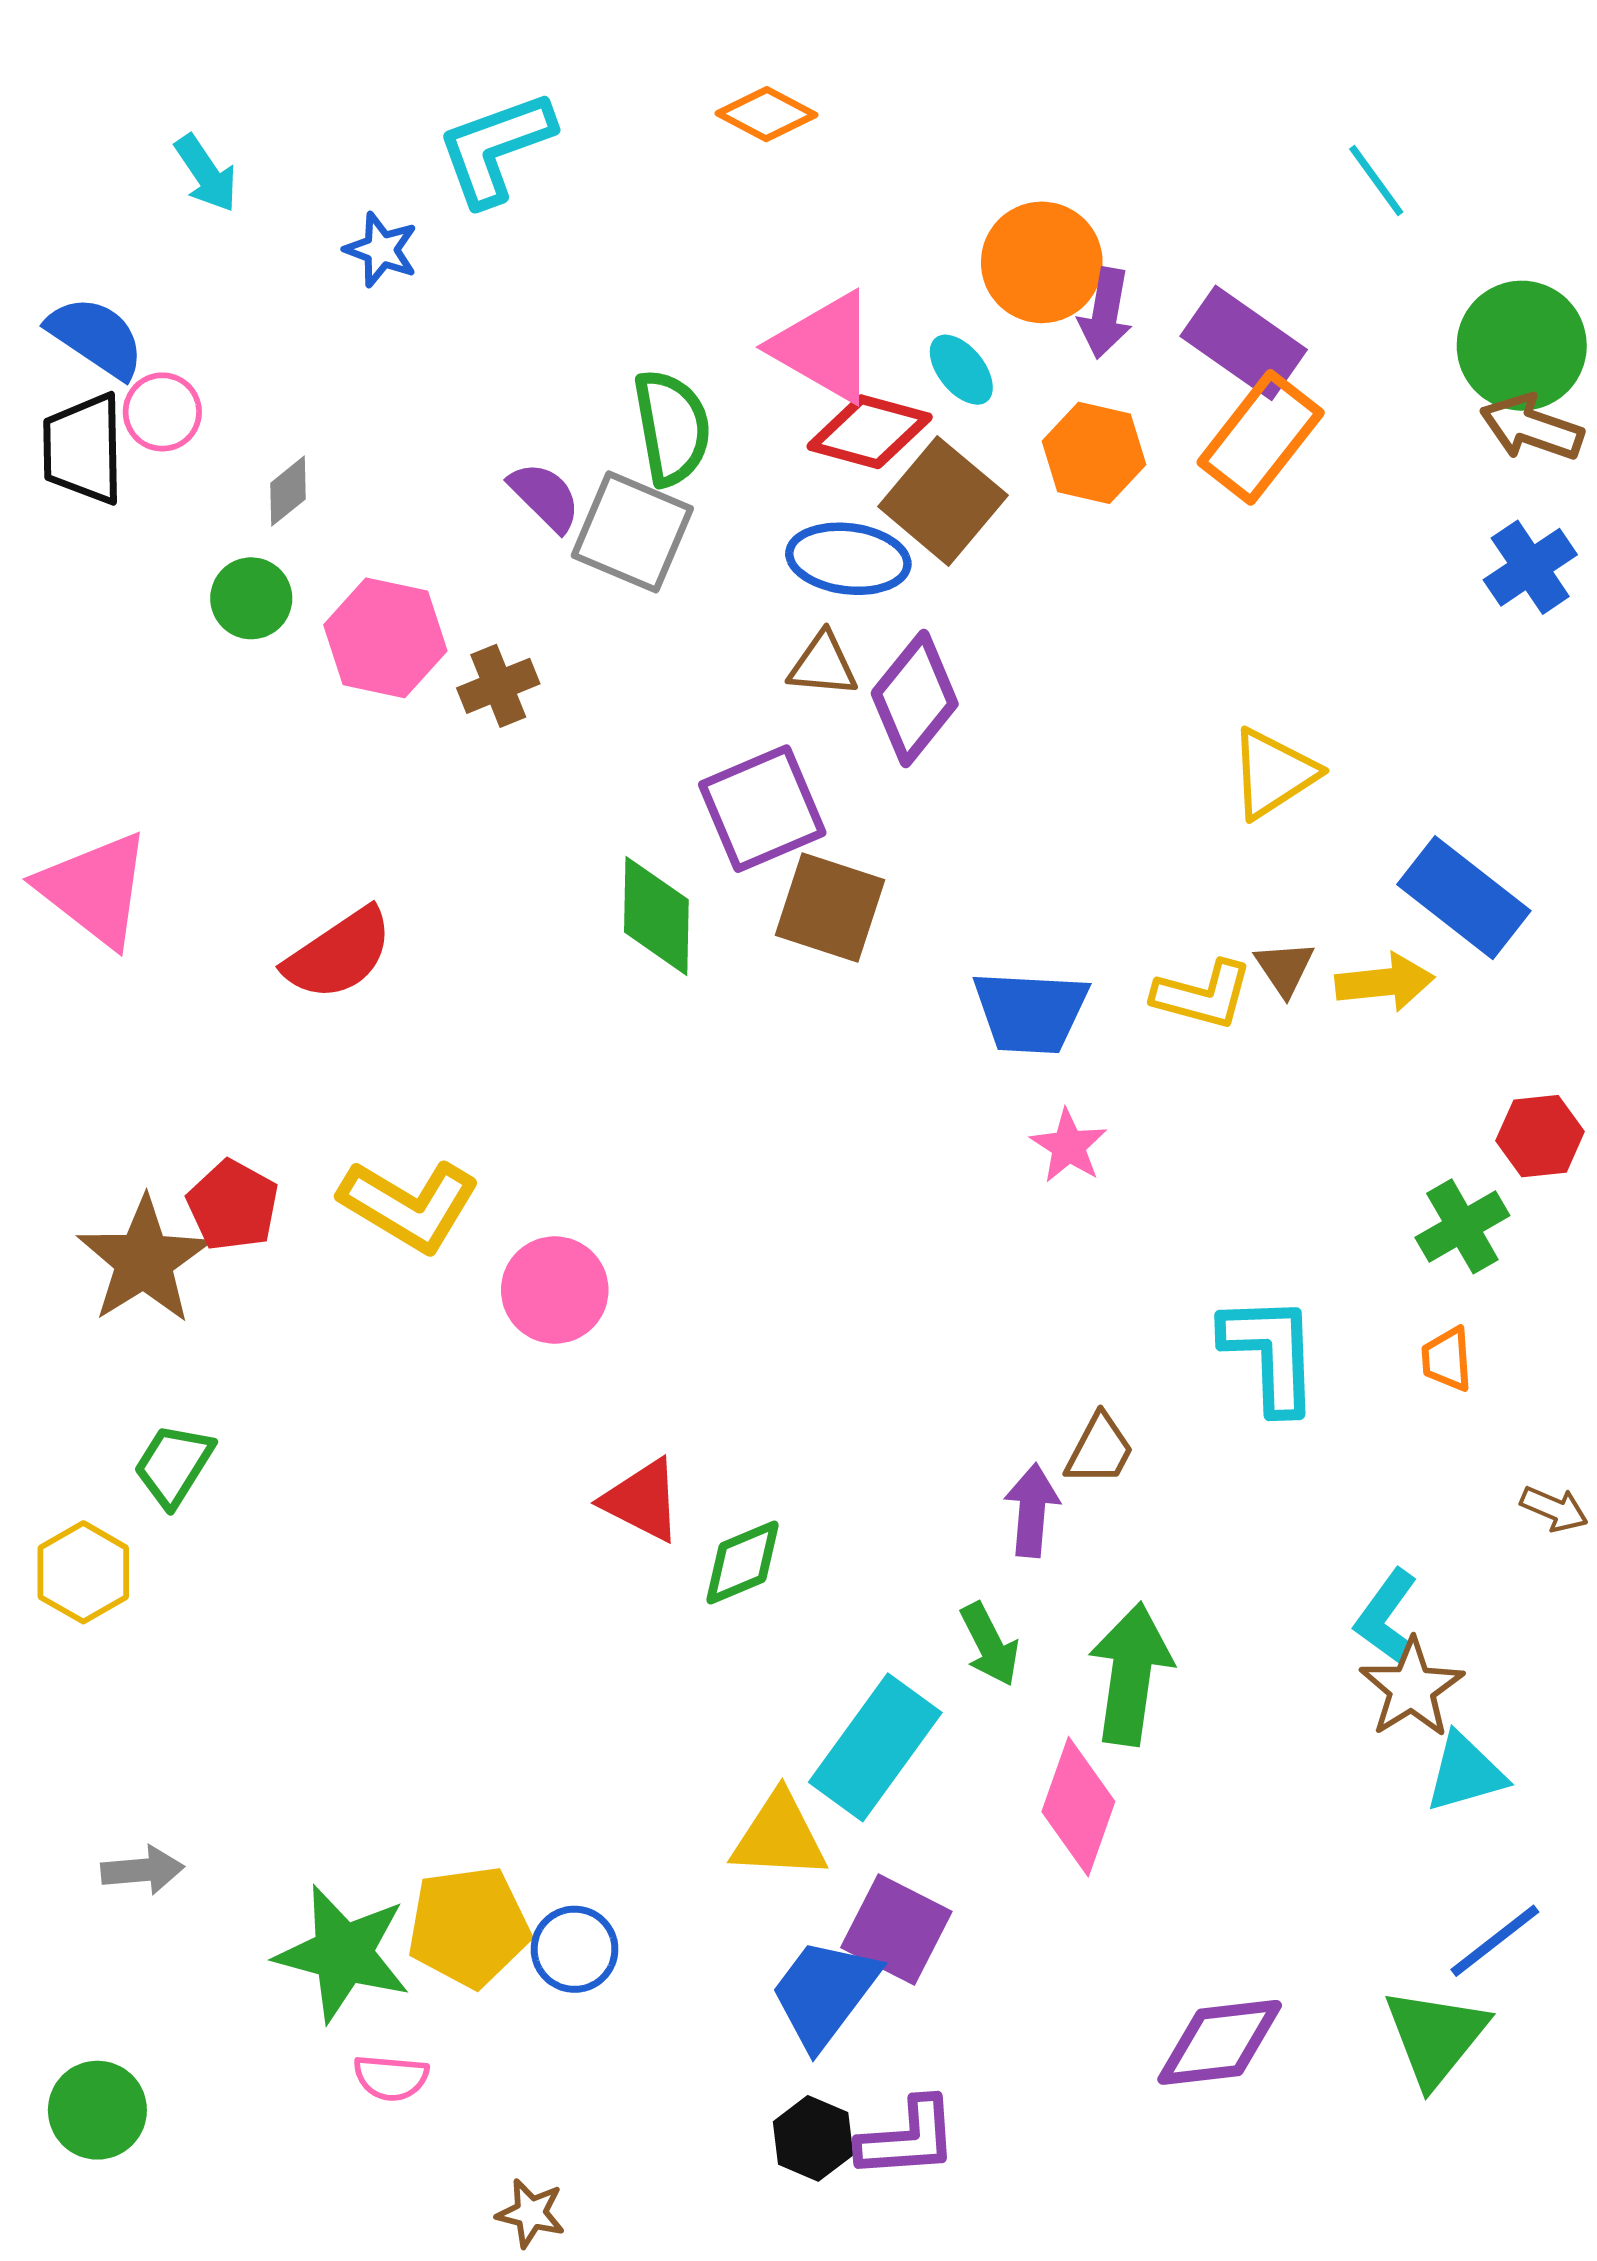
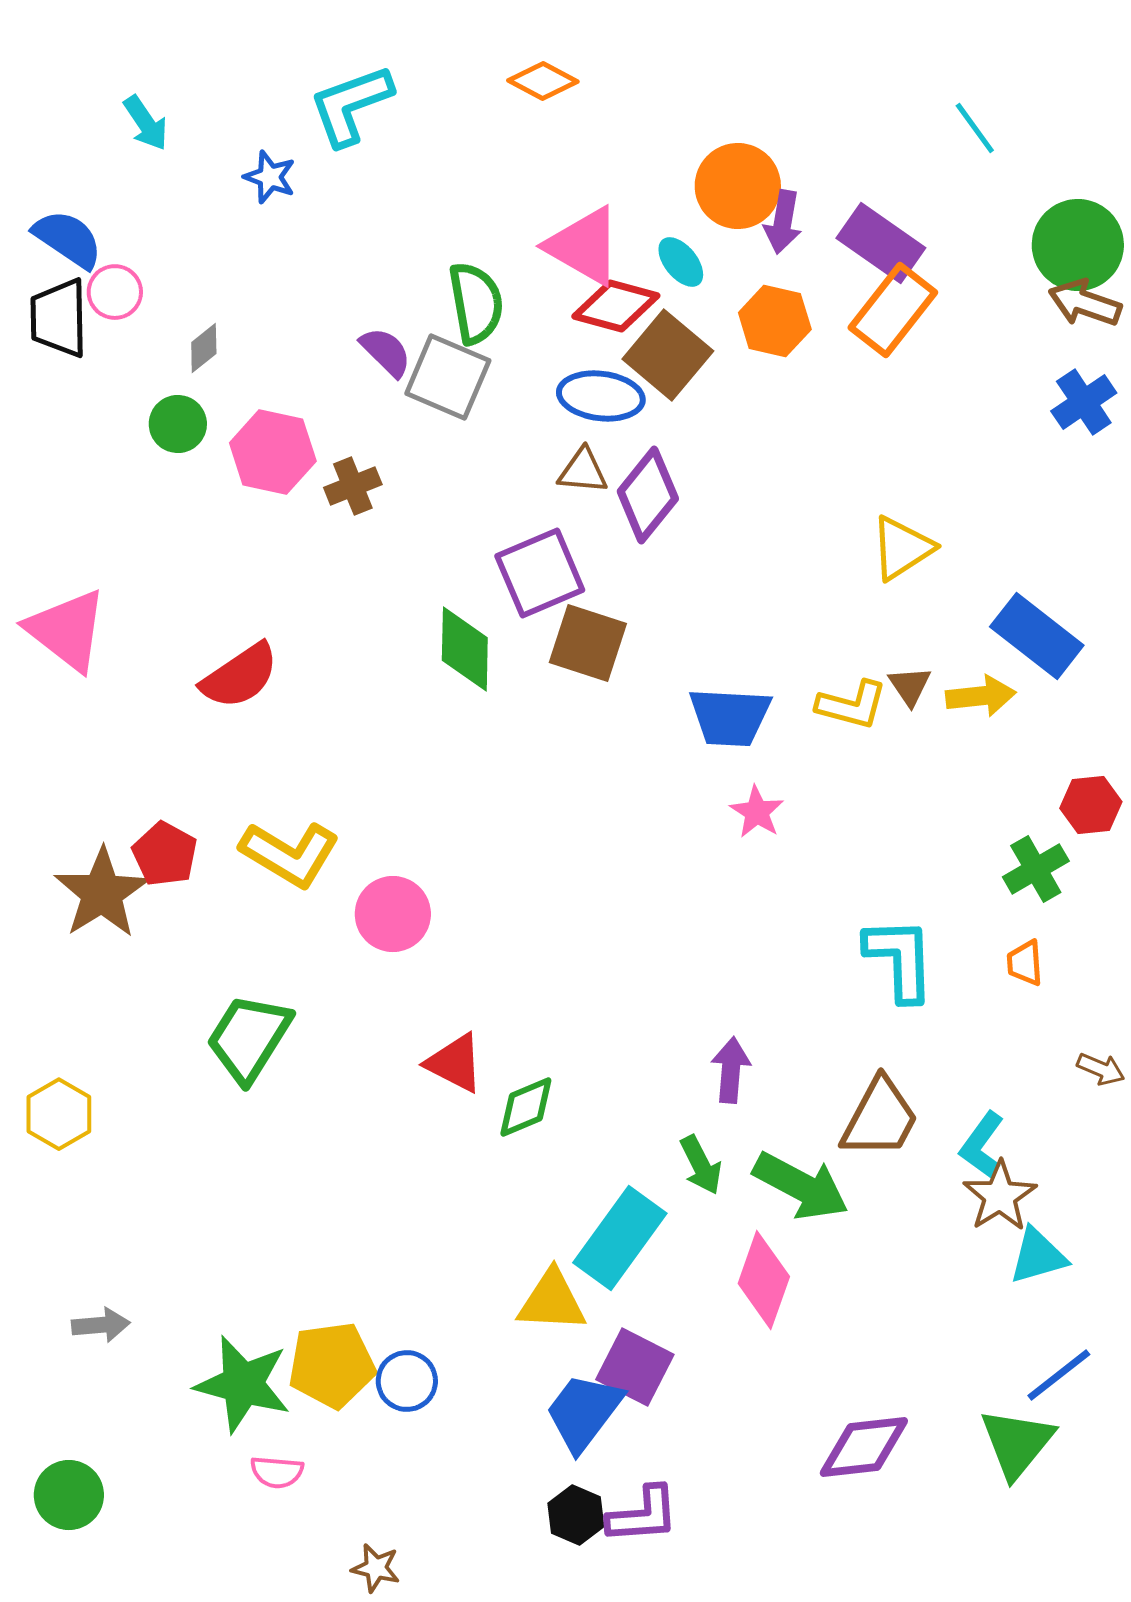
brown trapezoid: (1100, 1450) -> (880, 1118), moved, size x1.6
green trapezoid: (174, 1465) -> (249, 1038), moved, size x1.5
green arrow: (1131, 1674) -> (801, 1186), turned 110

